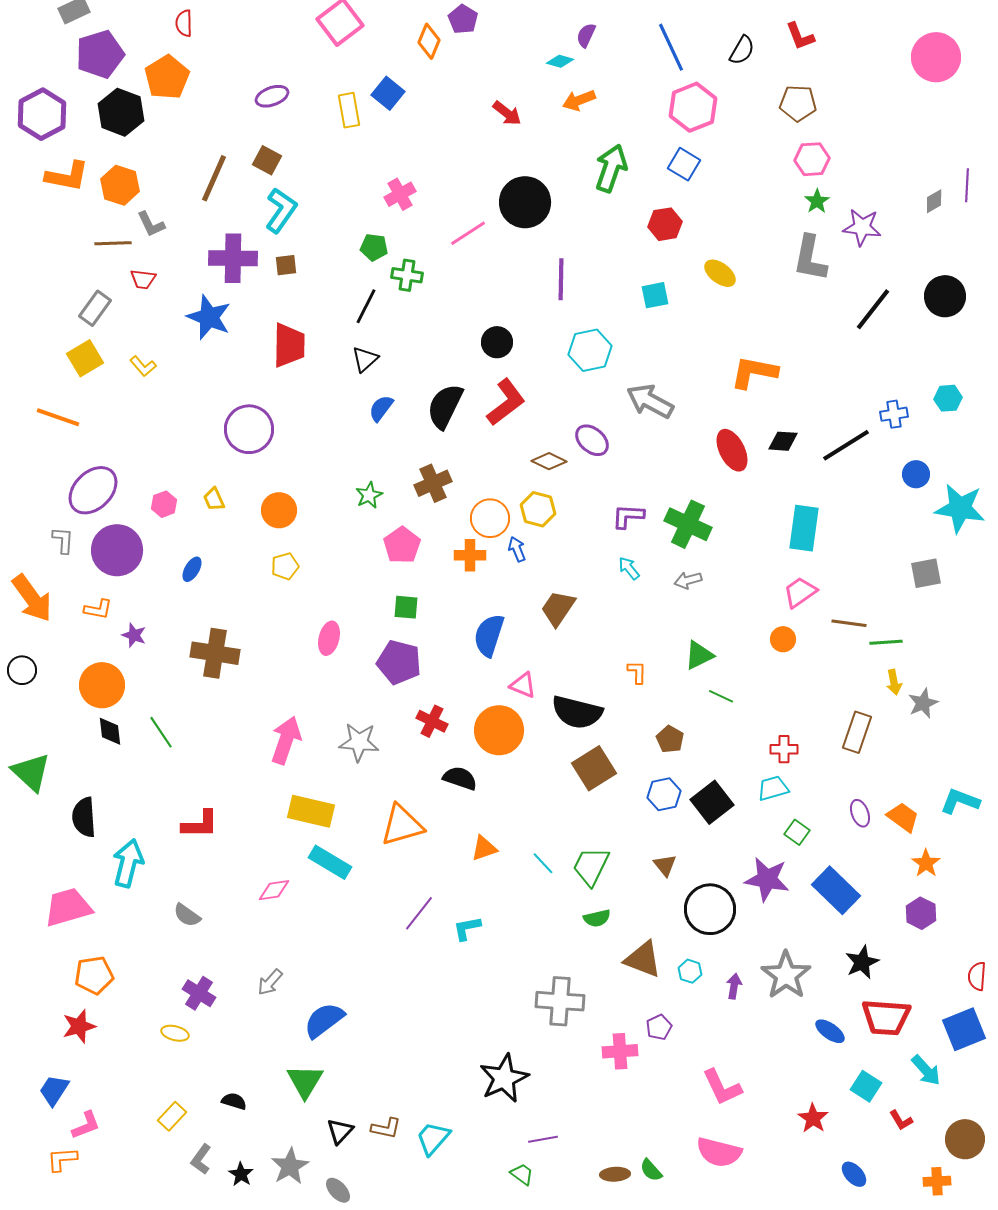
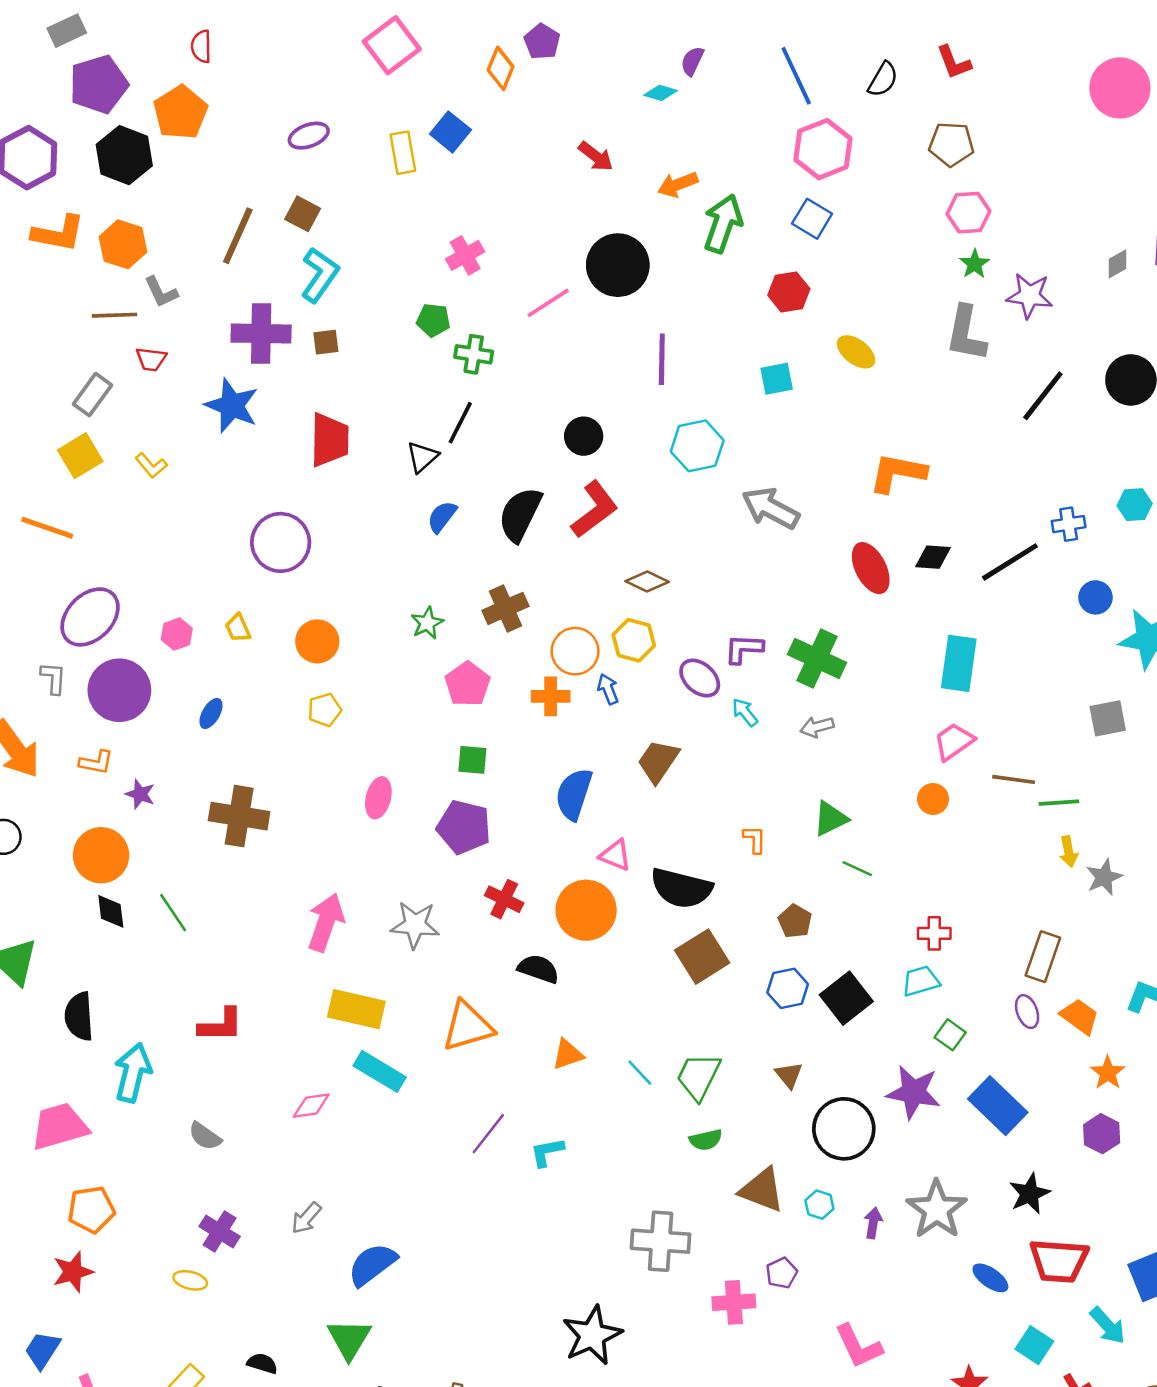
orange arrow: (579, 100) -> (678, 184), moved
black line: (366, 306) -> (460, 423), moved
purple ellipse: (592, 440) -> (700, 678), moved
brown rectangle: (857, 732) -> (1043, 957), moved

